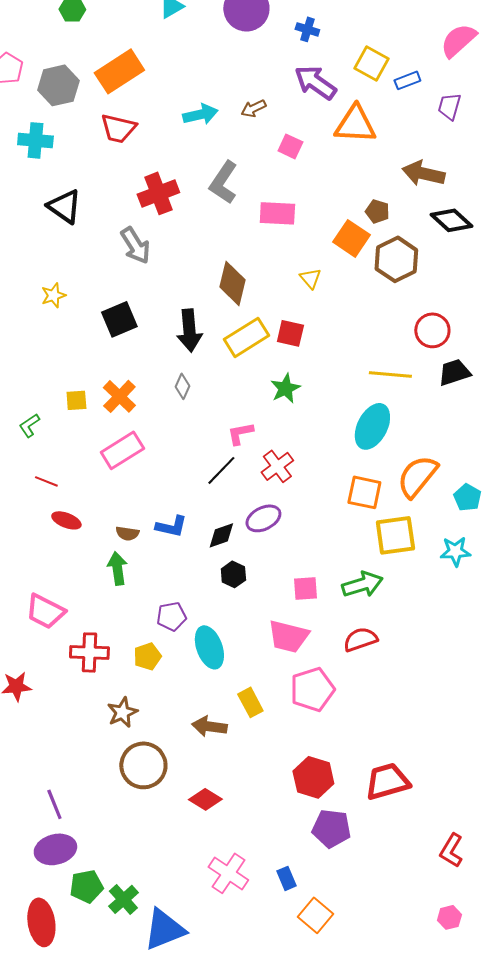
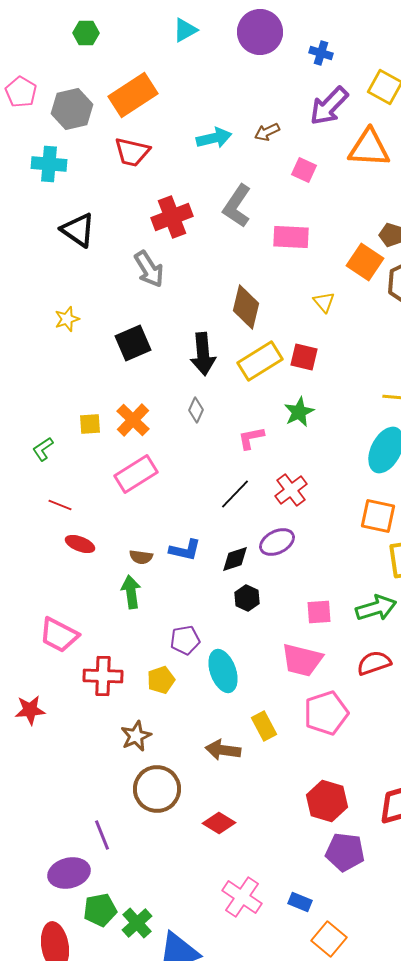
purple arrow: (315, 82) -> (329, 106), turned -81
pink L-shape: (240, 433) -> (251, 438), moved
purple line: (54, 804) -> (102, 835), moved
blue rectangle: (286, 878) -> (300, 902), turned -45

